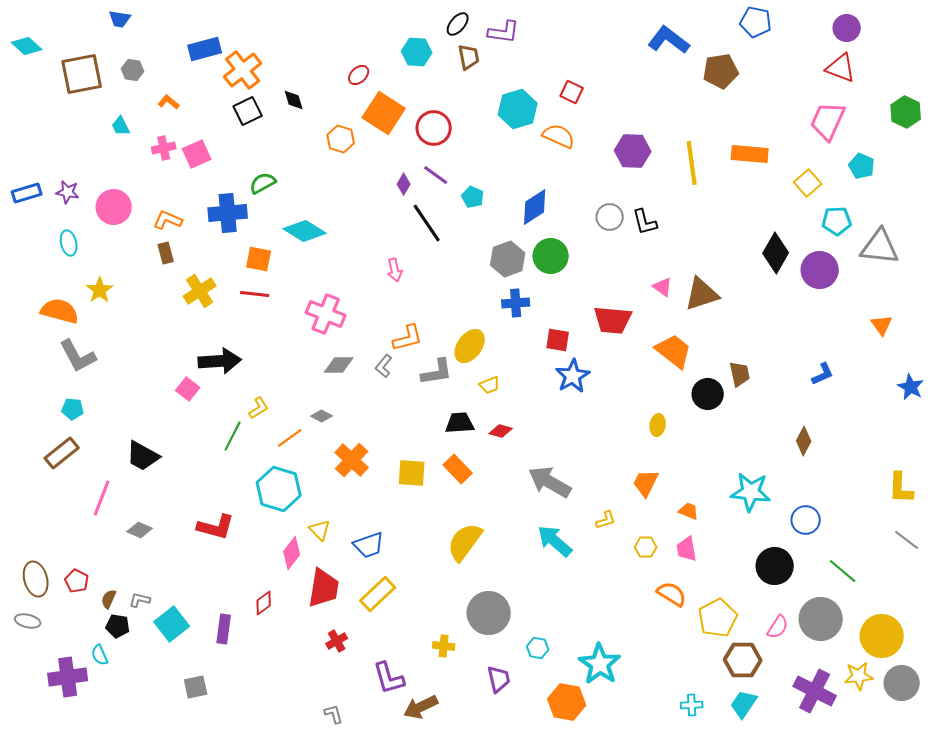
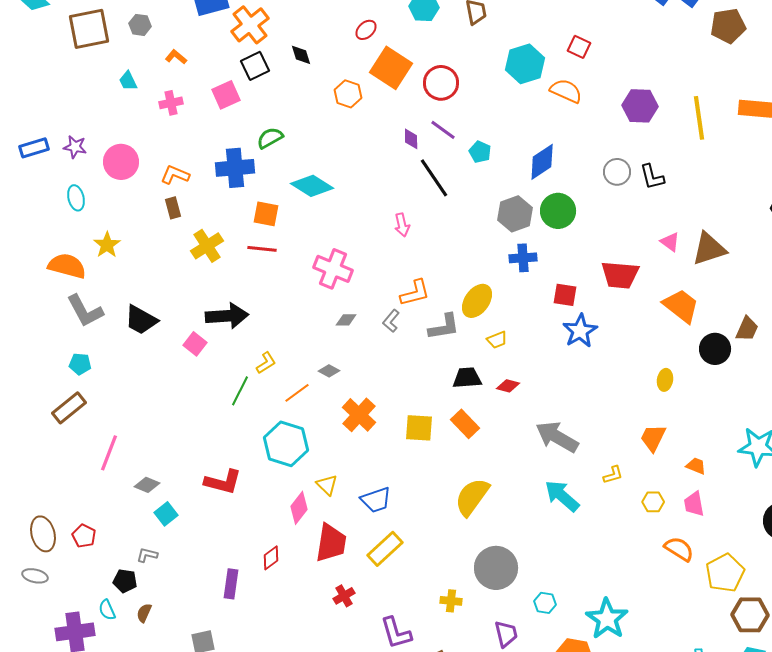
pink square: (197, 154) -> (226, 95), moved
purple diamond: (404, 184) -> (411, 139), turned -30
gray diamond: (339, 365) -> (346, 320), size x0.7
brown trapezoid: (740, 374) -> (747, 329), turned 36
black trapezoid: (143, 456) -> (141, 320), moved
brown semicircle: (109, 599) -> (144, 613), moved
cyan square: (172, 624) -> (166, 514), moved, size x0.7

